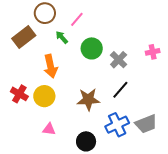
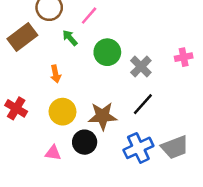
orange arrow: (51, 66) -> (56, 74), size x0.6
yellow circle: (44, 96) -> (63, 112), moved
black circle: (86, 141) -> (85, 142), moved

